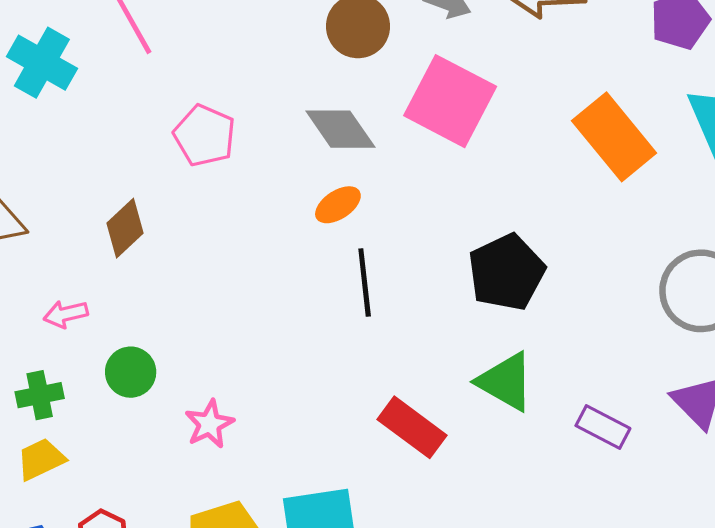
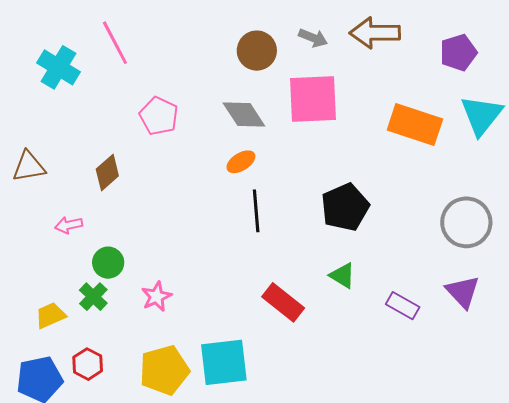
pink square: (450, 101) -> (313, 99), turned -32
orange rectangle: (614, 137) -> (415, 124), turned -34
green triangle: (506, 382) -> (342, 275), size x0.7
green cross: (40, 395) -> (93, 297), moved, turned -36

